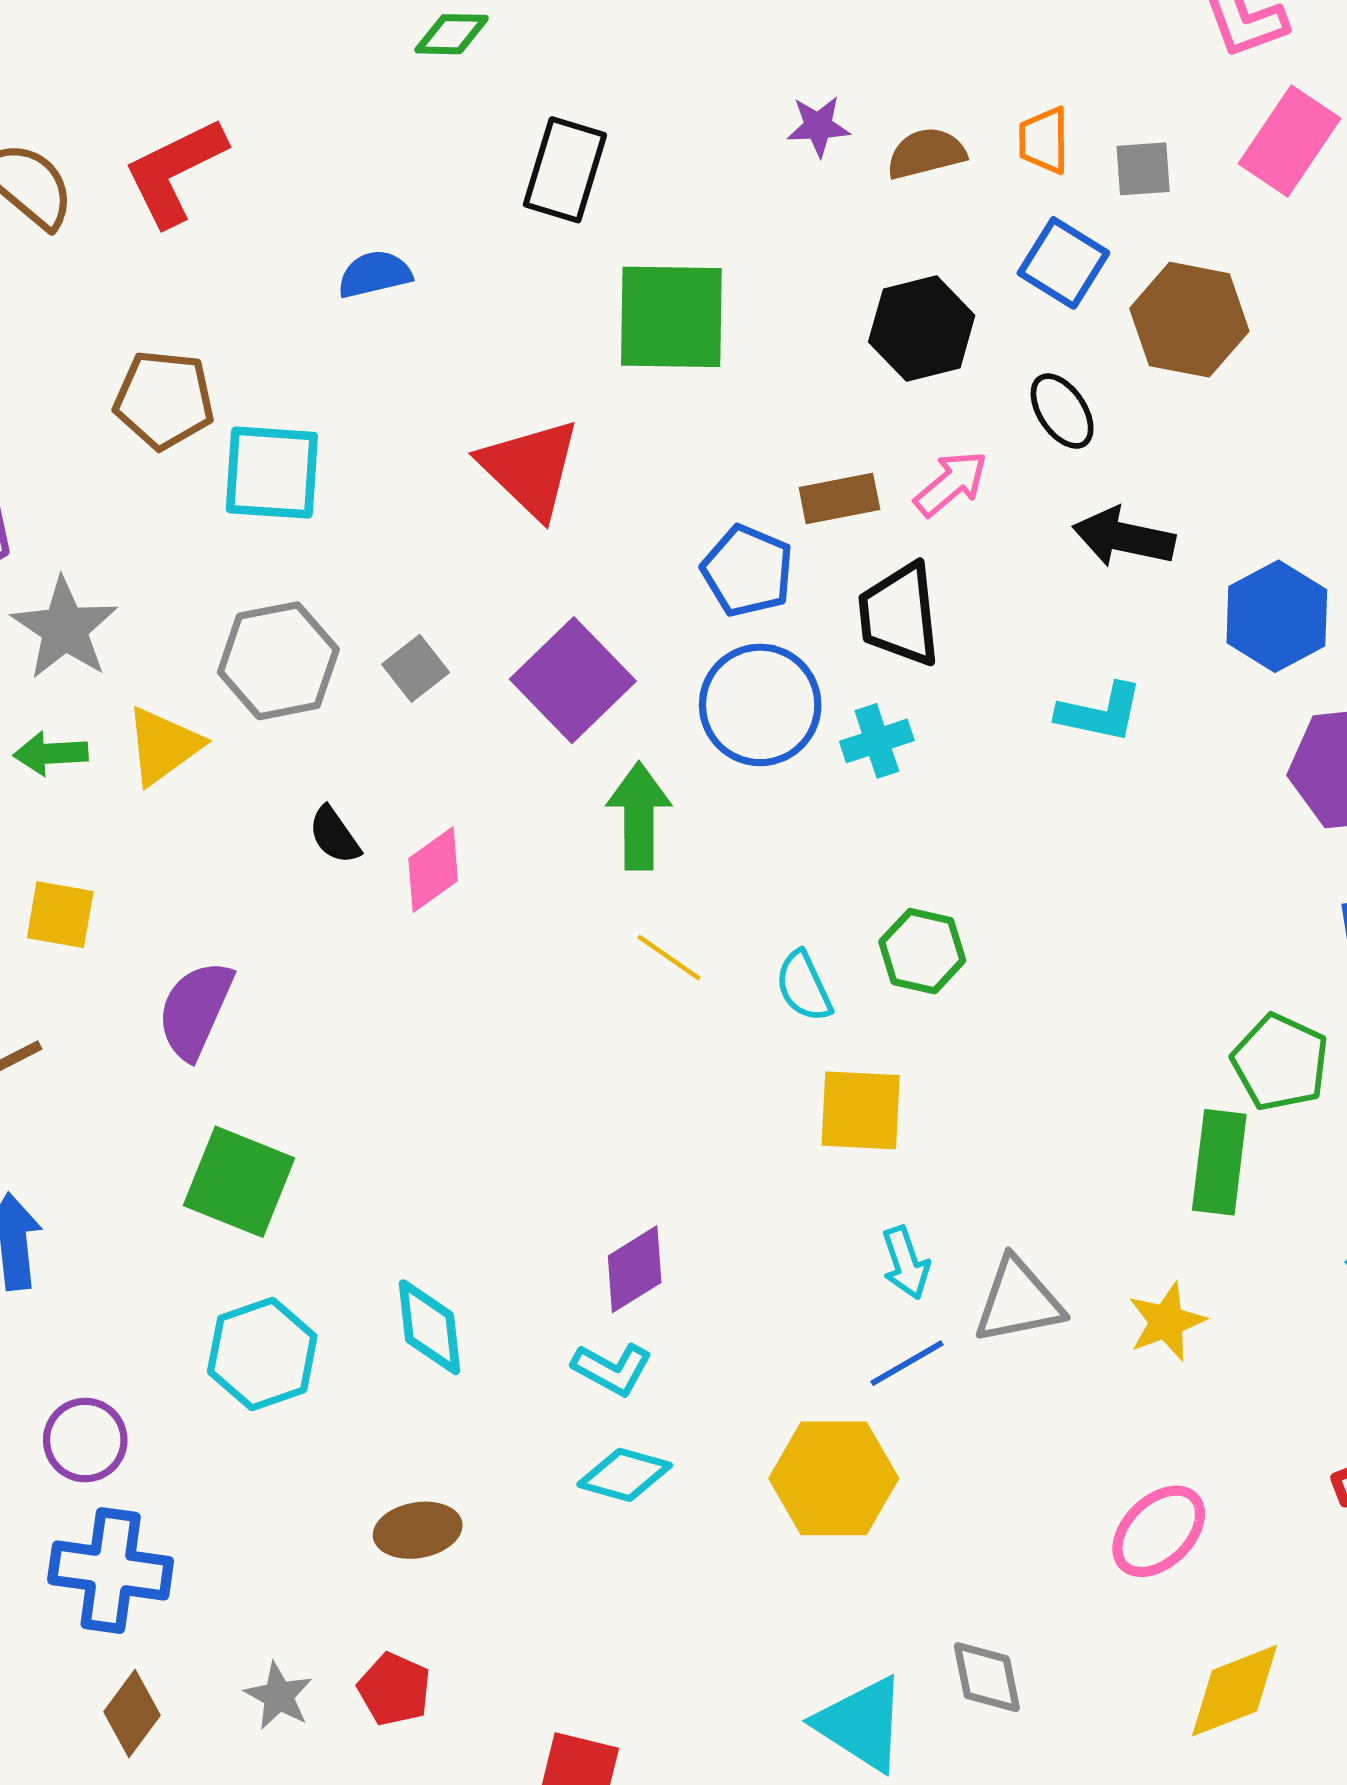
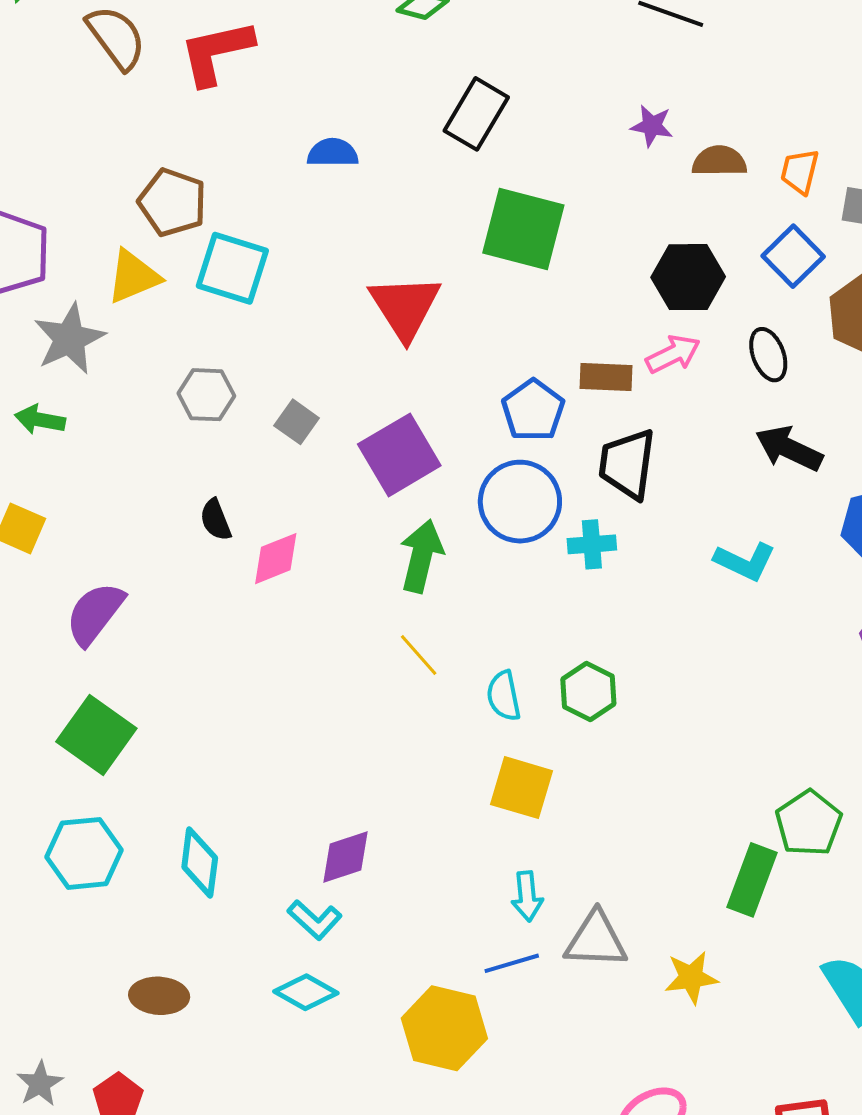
pink arrow: (951, 484) -> (673, 354), moved
gray hexagon: (278, 661) -> (206, 395), size x0.7
gray square: (416, 668) -> (297, 422), turned -30
yellow triangle: (163, 746) -> (133, 277), moved

